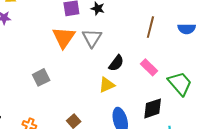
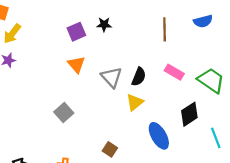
orange triangle: (64, 37) -> (76, 64), size x0.7
gray triangle: (92, 38) -> (111, 77), moved

